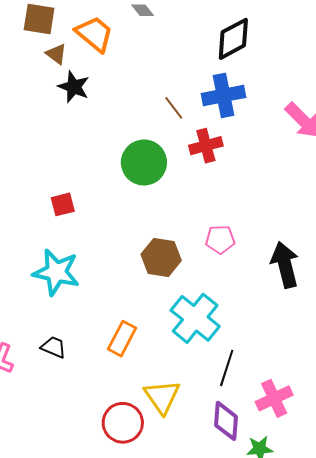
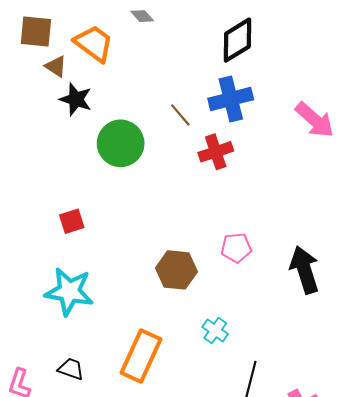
green circle: (144, 163) -> (121, 143), moved
cyan cross: (195, 318) -> (215, 331), size x0.5
orange rectangle: (122, 339) -> (141, 356), size x1.4

